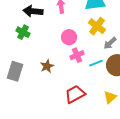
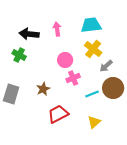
cyan line: (96, 63) -> (92, 94), moved
red trapezoid: (75, 94) -> (58, 114), moved
yellow triangle: (110, 97) -> (94, 122), moved

